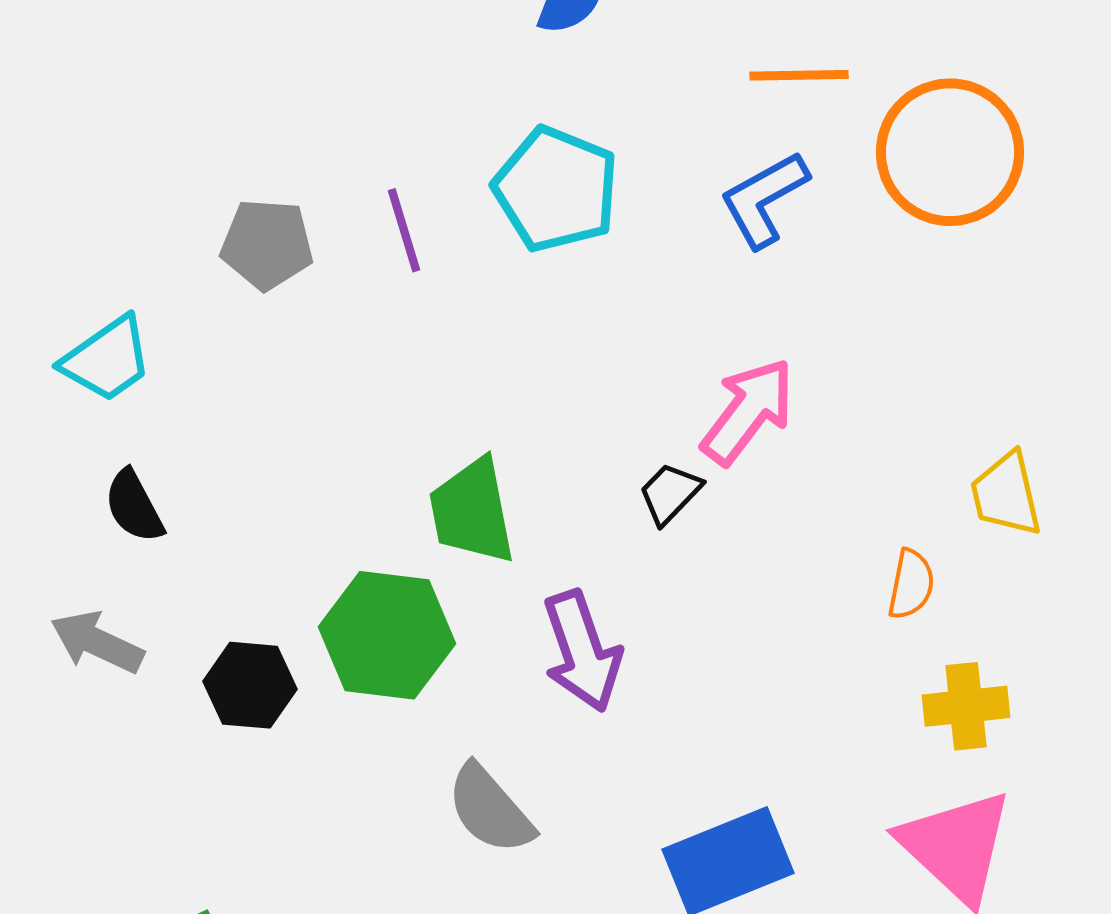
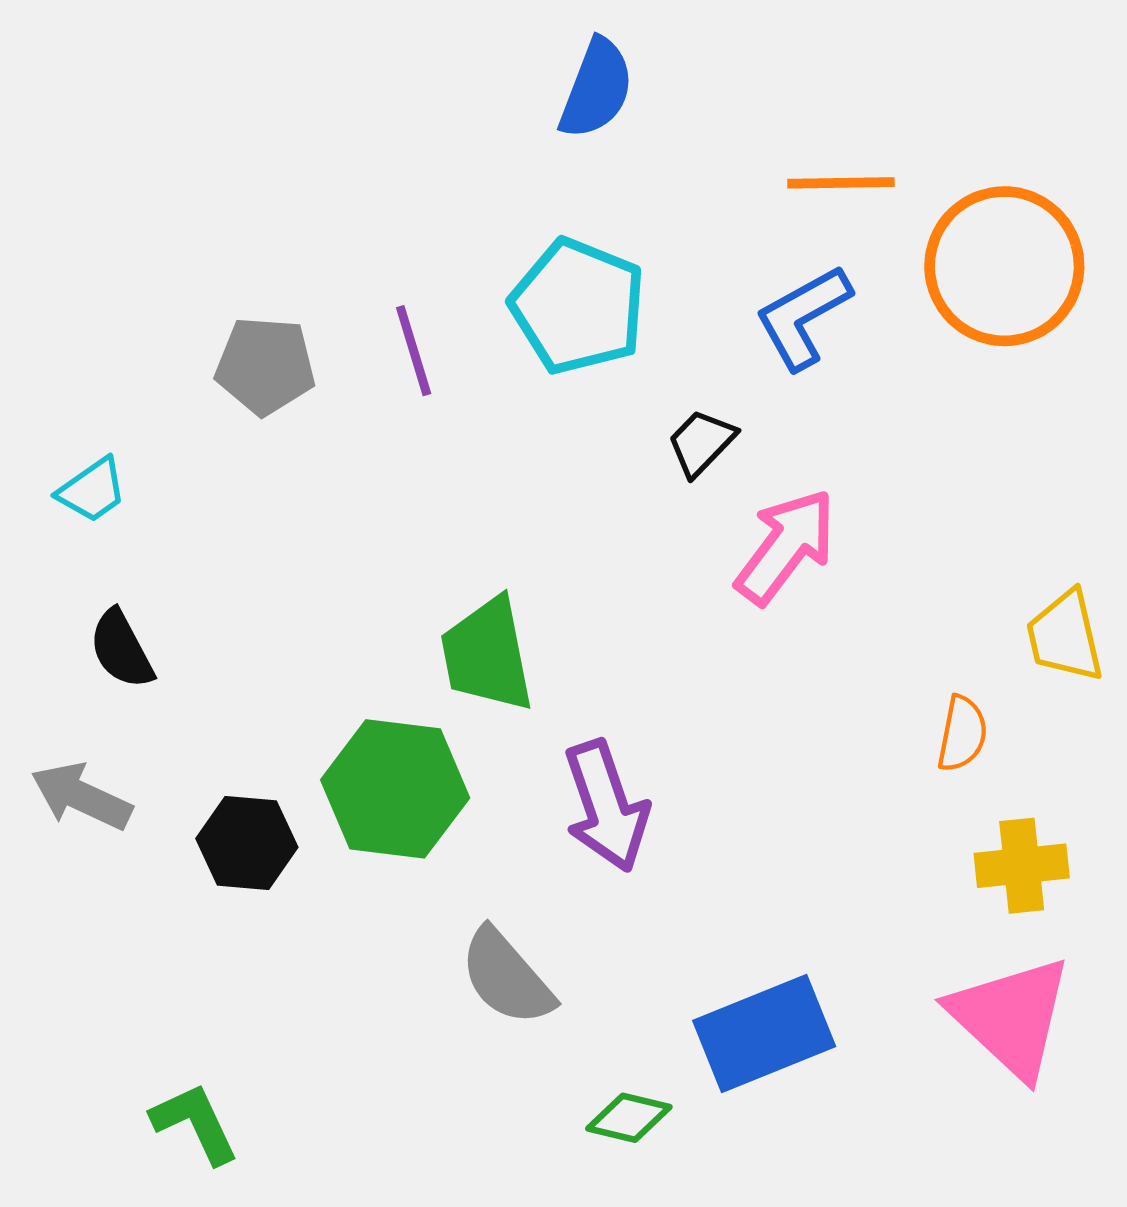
cyan trapezoid: (107, 359) -> (92, 490), size x0.7
black trapezoid: (670, 493) -> (701, 443), moved

